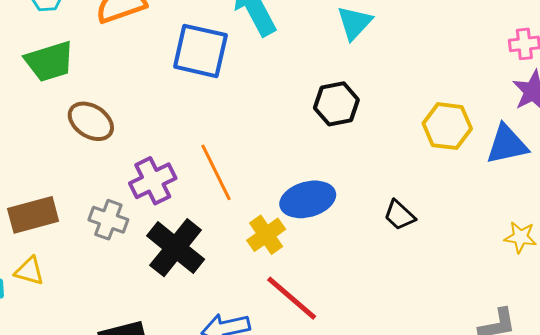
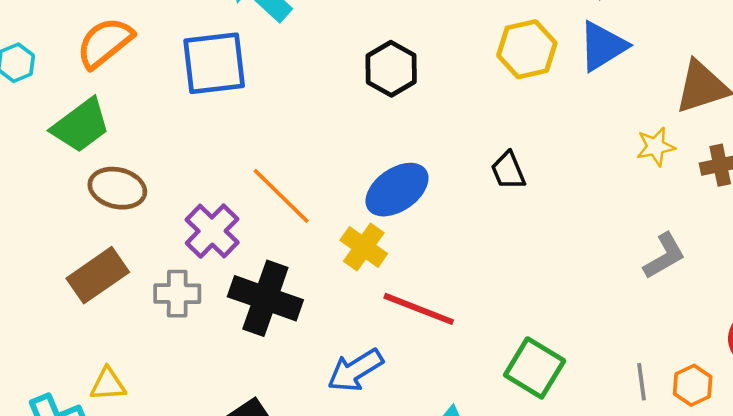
green trapezoid: (49, 61) -> (81, 125), moved
brown rectangle: (33, 215) -> (98, 275), moved
black trapezoid: (399, 215) -> (508, 171), turned 44

